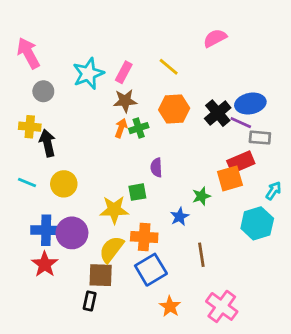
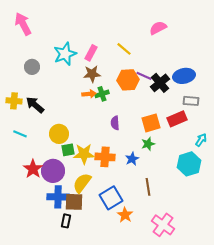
pink arrow: (28, 53) -> (23, 24), moved
purple line: (241, 123) -> (144, 76), moved
yellow cross: (30, 127) -> (14, 101), moved
orange arrow: (121, 128) -> (89, 94), turned 64
black arrow: (47, 143) -> (35, 105), turned -36
orange square: (230, 178) -> (151, 123), moved
yellow circle: (64, 184) -> (59, 134), moved
green square: (137, 192) -> (68, 150), moved
blue cross: (46, 230) -> (58, 197), moved
orange cross: (144, 237) -> (105, 157), moved
red star: (45, 264) -> (33, 169), moved
orange star: (170, 306) -> (125, 215), moved

